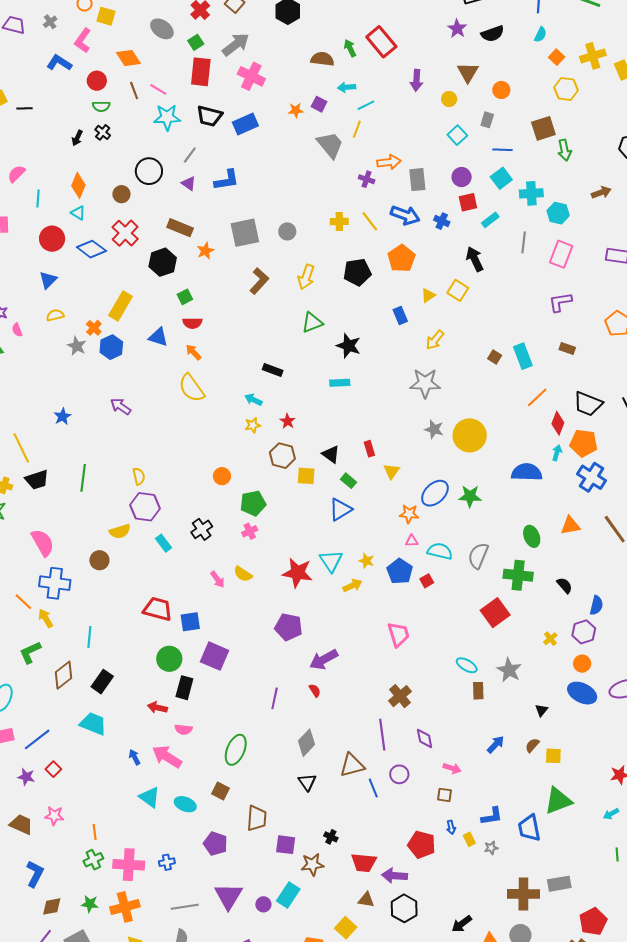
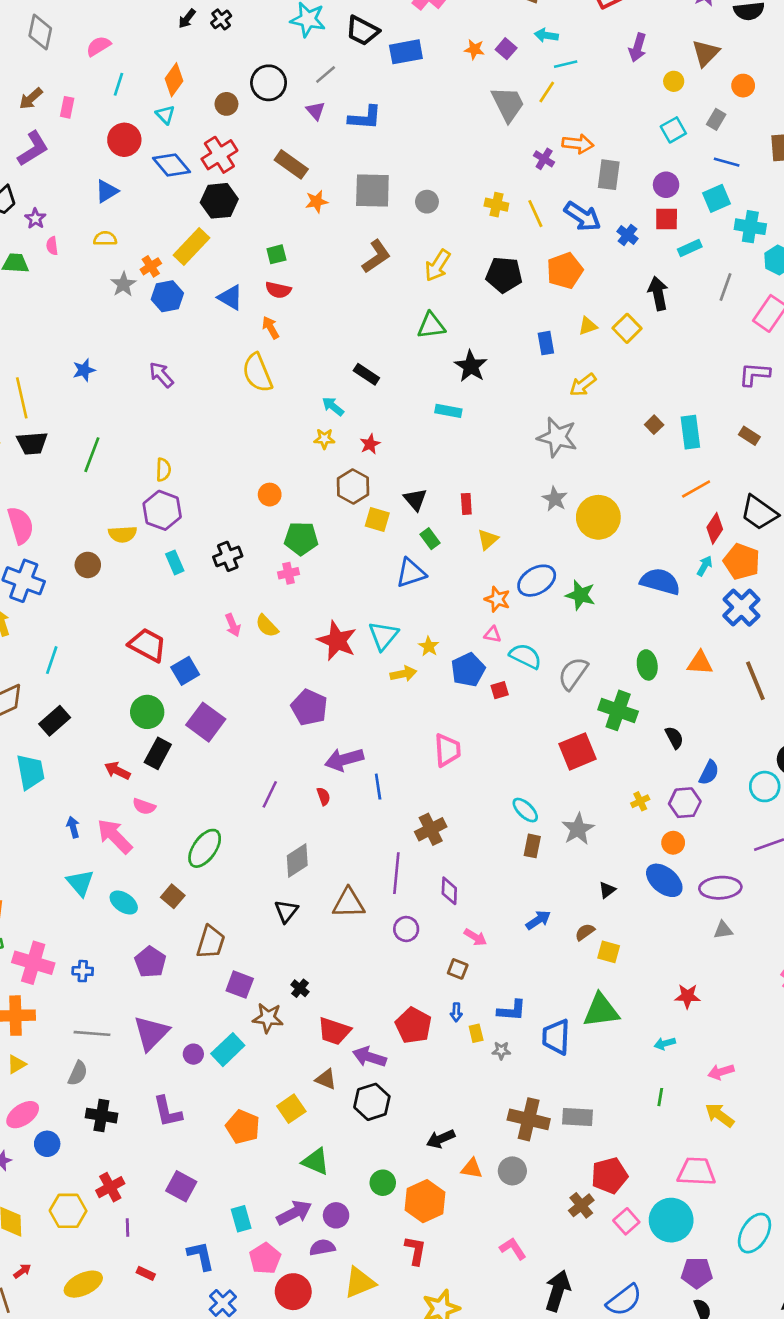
black hexagon: (163, 262) -> (219, 201), moved
blue square: (190, 622) -> (185, 671), turned -35
cyan trapezoid: (93, 724) -> (30, 772), turned 44
blue line: (373, 788) -> (378, 787), moved

